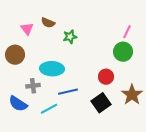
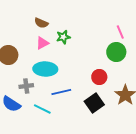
pink triangle: (27, 29) -> (42, 43), moved, turned 40
pink line: (127, 32) -> (120, 32), turned -48
cyan line: (49, 109) -> (42, 109), turned 54

